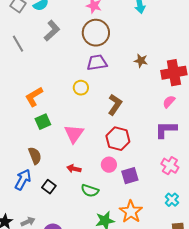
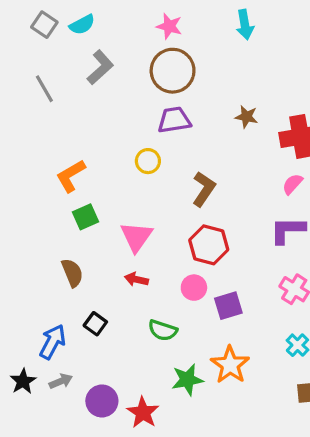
red arrow: (74, 169) -> (136, 279), moved
blue arrow: (23, 180) -> (53, 342), moved

